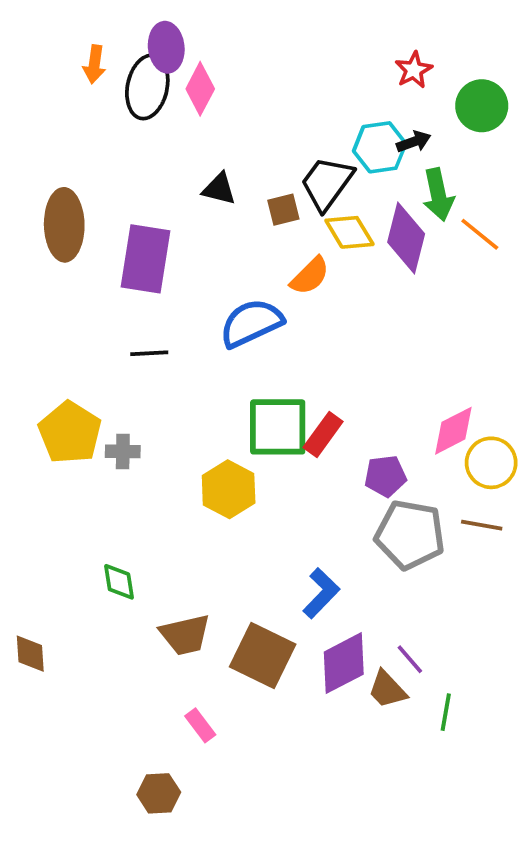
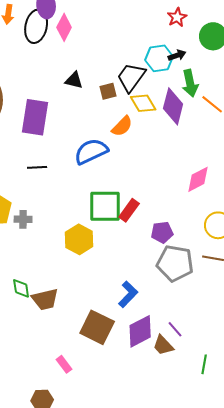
pink diamond: (453, 431) -> (198, 179), moved
brown trapezoid: (185, 635) -> (45, 299), moved
green line: (446, 712) -> (204, 364), moved

